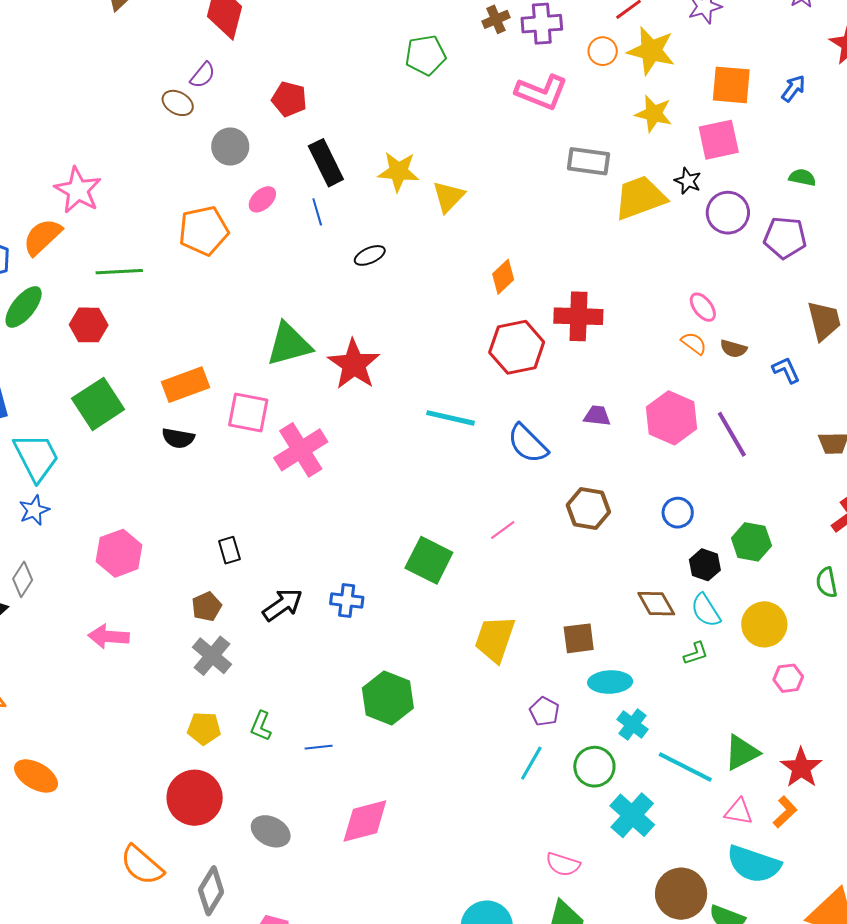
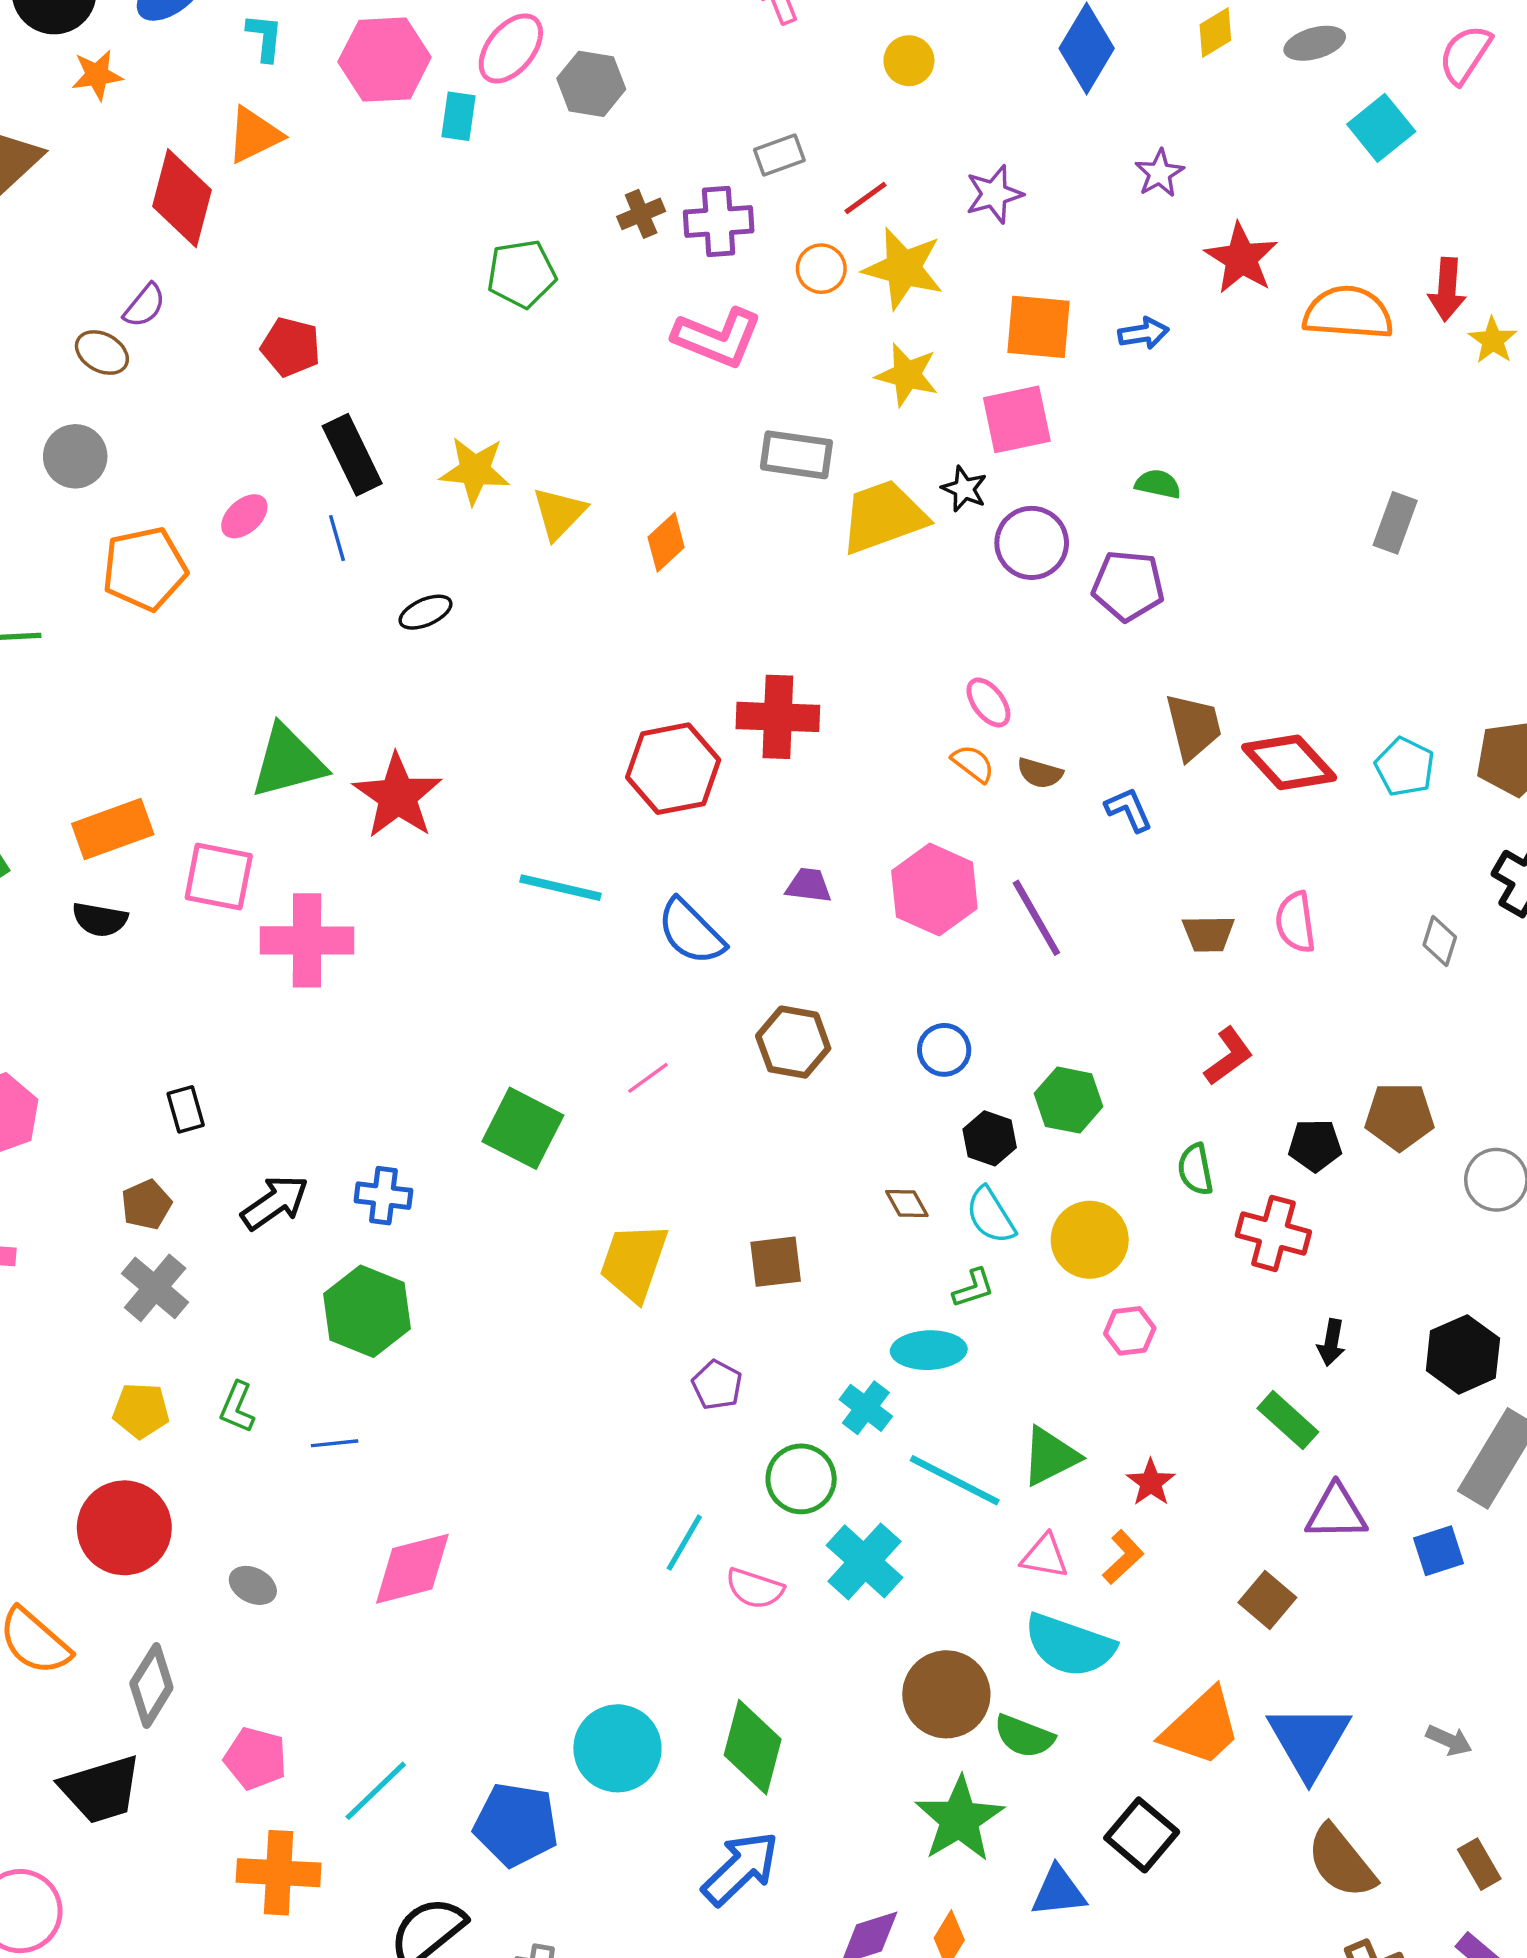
blue arrow: (793, 88) -> (1144, 333), turned 44
gray circle: (230, 147) -> (75, 456), moved
orange diamond: (503, 277) -> (666, 542), moved
pink cross: (301, 450) -> (307, 940), turned 32
brown diamond: (656, 604) -> (907, 1203), size x0.7
cyan ellipse: (610, 682) -> (929, 1350), moved
green hexagon: (388, 698) -> (367, 1311), moved
cyan line: (531, 763) -> (684, 1543), moved
red star: (801, 768) -> (1151, 1483), size x0.7
gray ellipse: (271, 831) -> (253, 1585), size x0.7
pink semicircle: (563, 864) -> (755, 1588), moved

